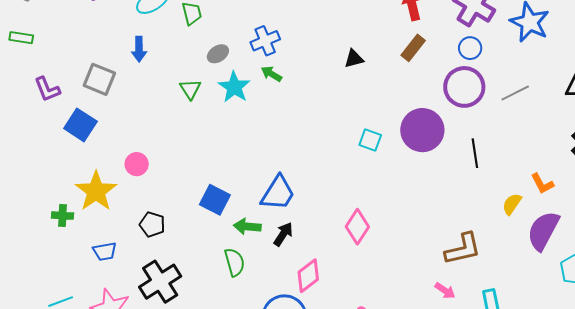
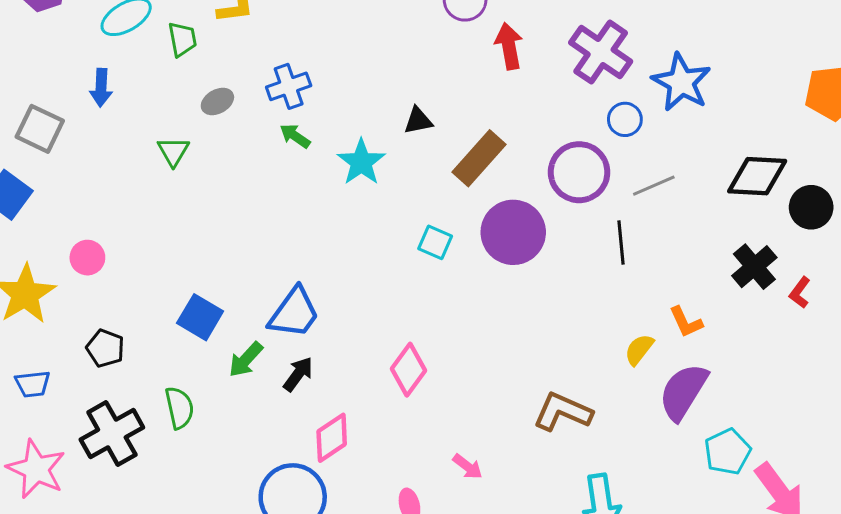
brown rectangle: (413, 48) -> (479, 158), moved, size x1.4
blue circle: (470, 48) -> (625, 119), moved
cyan star: (234, 87) -> (361, 162), moved
black line: (475, 153) -> (621, 242), moved
green arrow: (247, 226) -> (246, 360), turned -56
brown L-shape: (463, 249) -> (563, 412), turned -147
green semicircle: (235, 262) -> (179, 408), moved
pink arrow: (445, 291) -> (468, 467), moved

